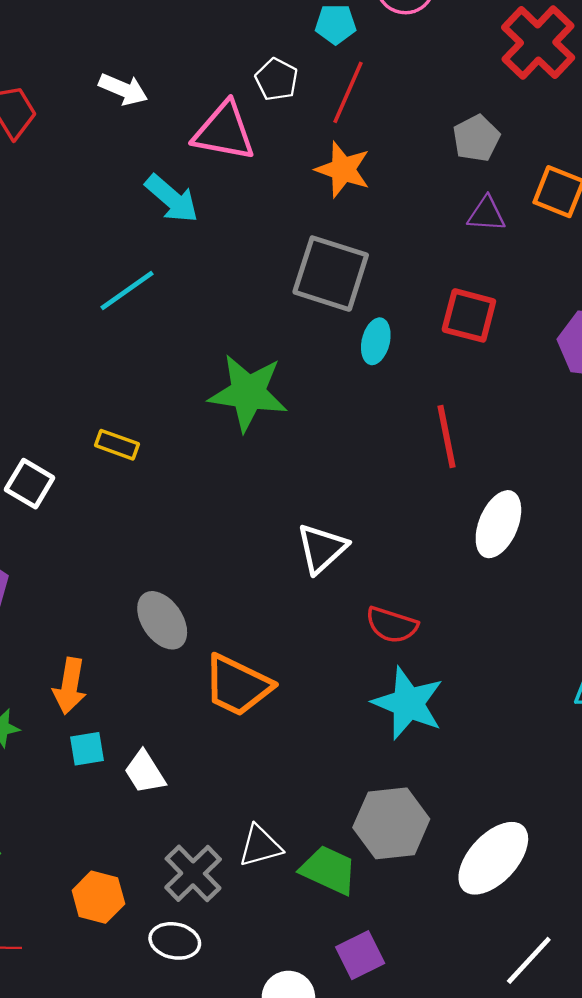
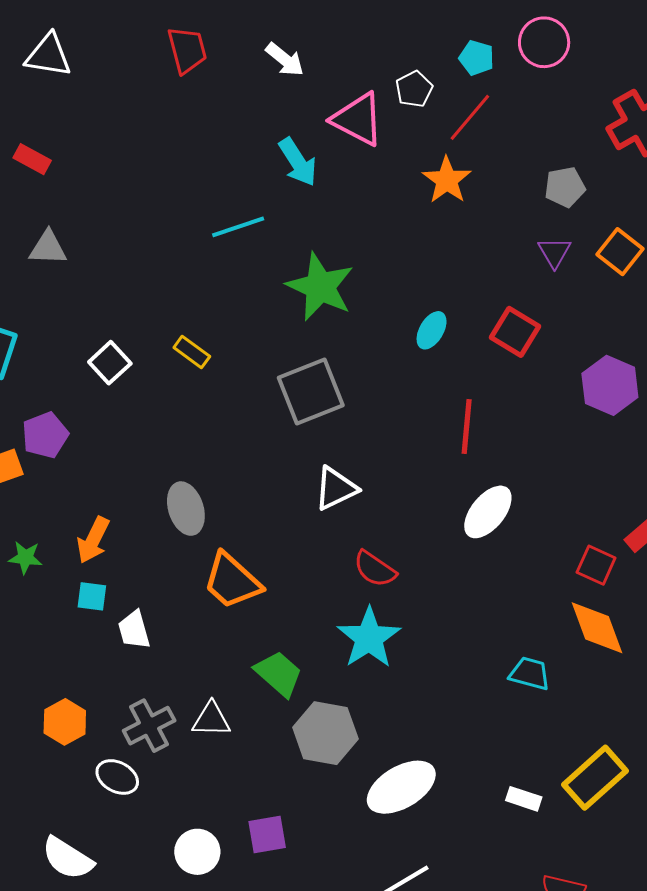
purple triangle: (486, 214) -> (554, 252), turned 39
gray square: (331, 274) -> (311, 391), moved, turned 34
green star: (248, 393) -> (320, 287), moved
green trapezoid: (329, 870) -> (279, 674), moved

